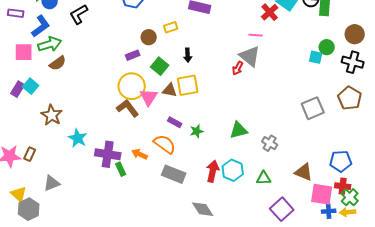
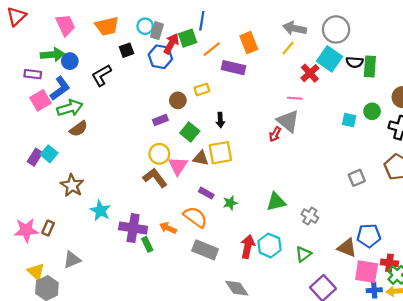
pink square: (24, 52) -> (40, 100), moved, turned -30
cyan square: (316, 57) -> (349, 120), moved
yellow circle: (132, 86) -> (159, 154), size x0.7
gray square: (313, 108) -> (357, 178), size x0.7
blue pentagon: (341, 161) -> (369, 236), moved
green triangle: (264, 178) -> (303, 254), turned -35

